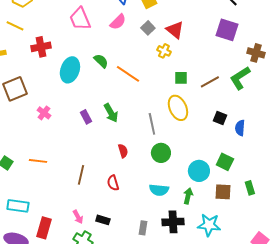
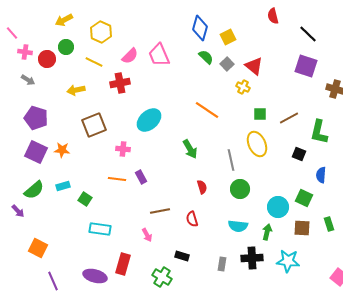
pink semicircle: (118, 22) -> (130, 56), moved
green semicircle: (101, 61) -> (206, 57), moved
cyan ellipse: (70, 70) -> (149, 120), moved, turned 30
green L-shape: (240, 78) -> (319, 132), moved, turned -45
pink cross: (44, 113) -> (123, 149), turned -32
purple rectangle: (86, 117) -> (141, 177), moved
blue semicircle: (240, 128) -> (321, 175), moved
orange line: (38, 161) -> (117, 179), moved
brown line: (81, 175) -> (160, 211), turned 66
cyan rectangle: (18, 206) -> (100, 229), moved
pink arrow: (78, 217) -> (147, 235), moved

